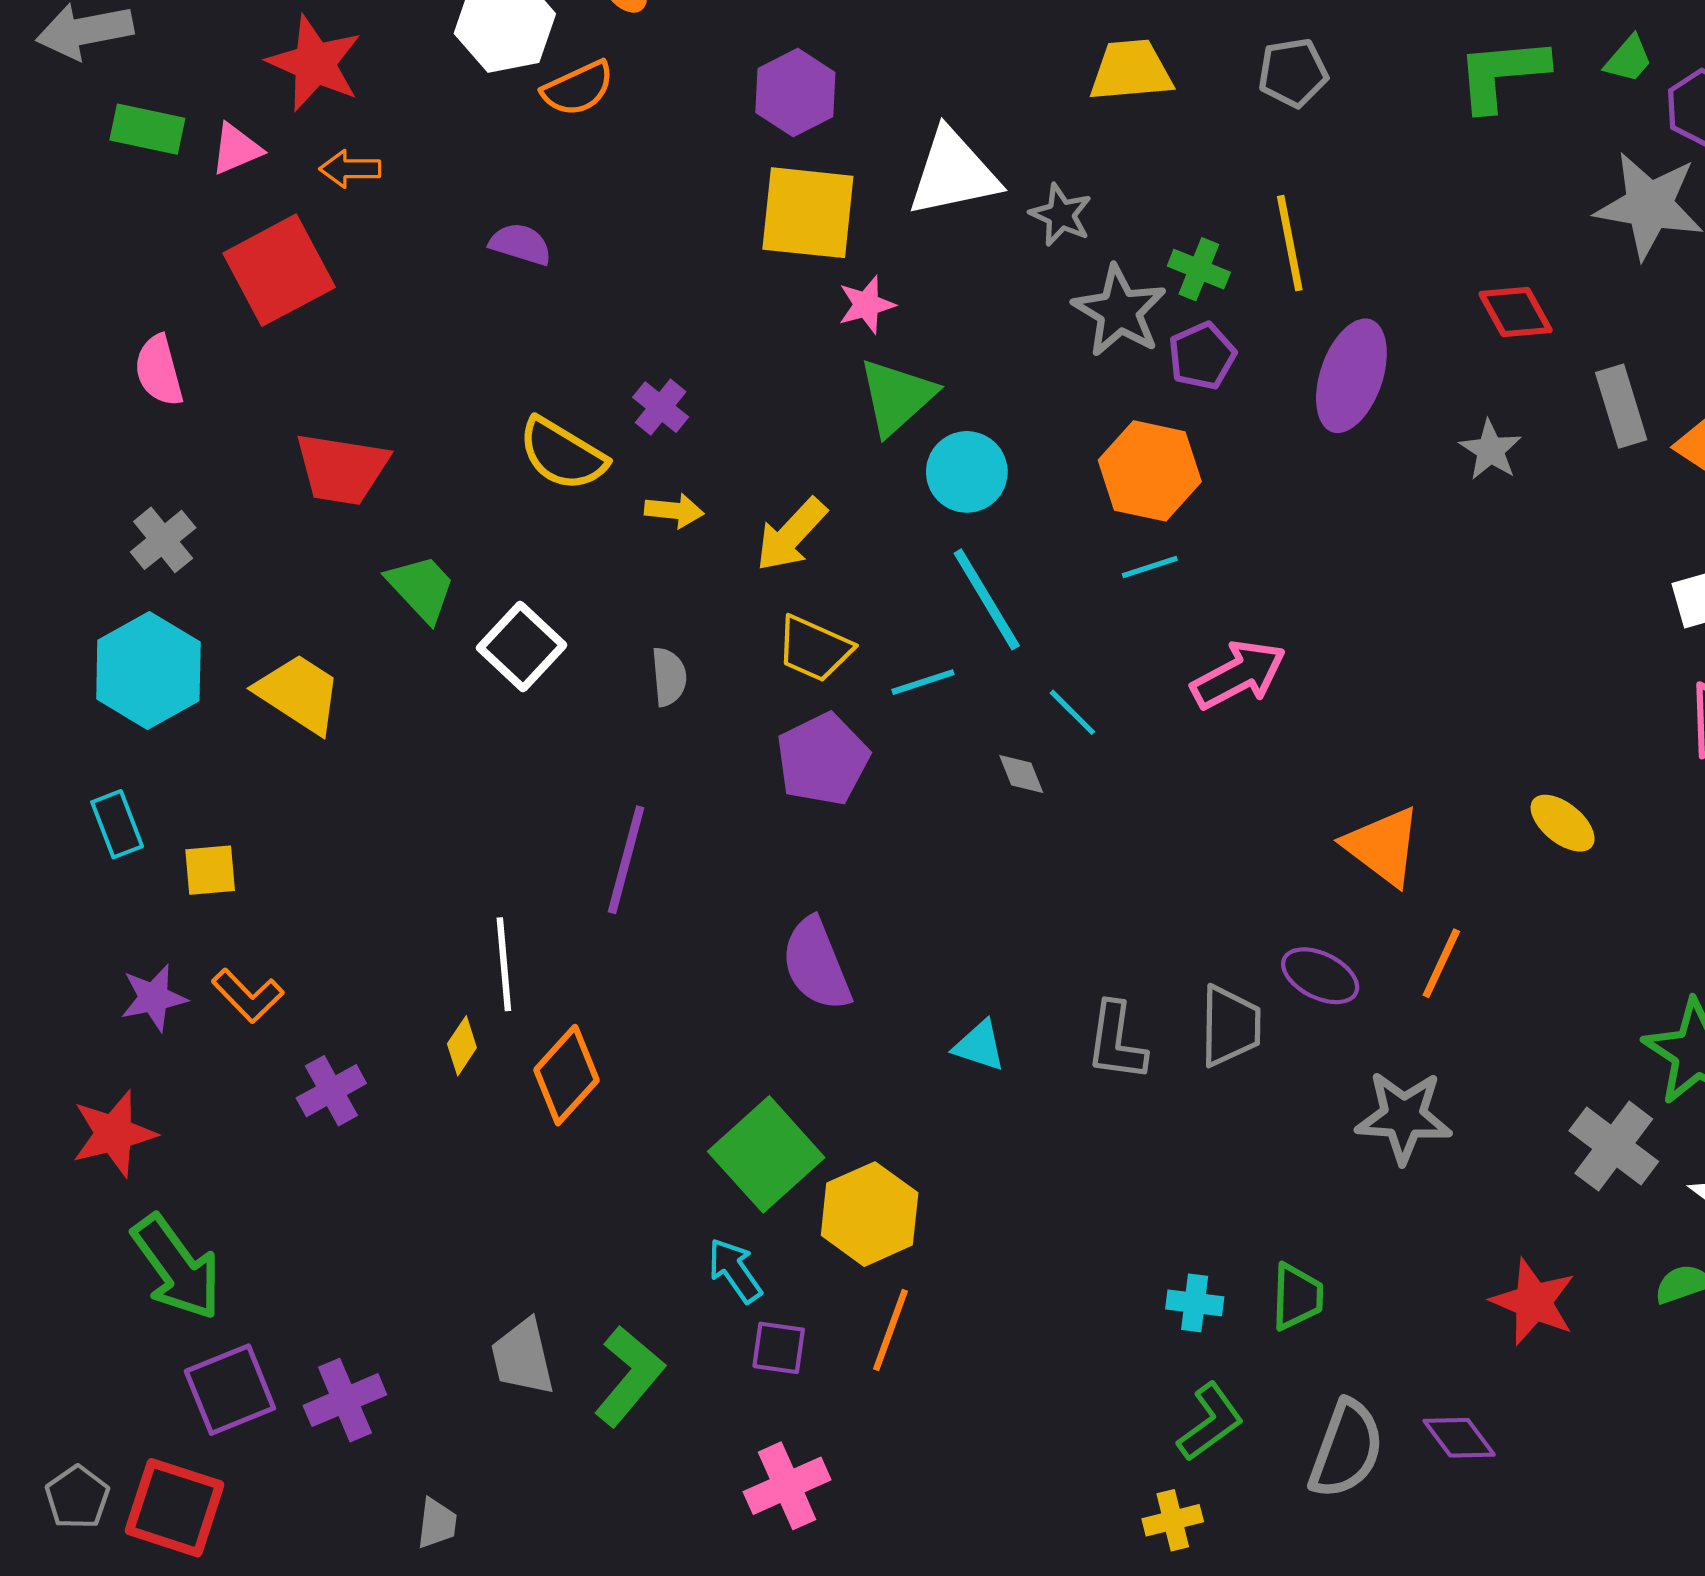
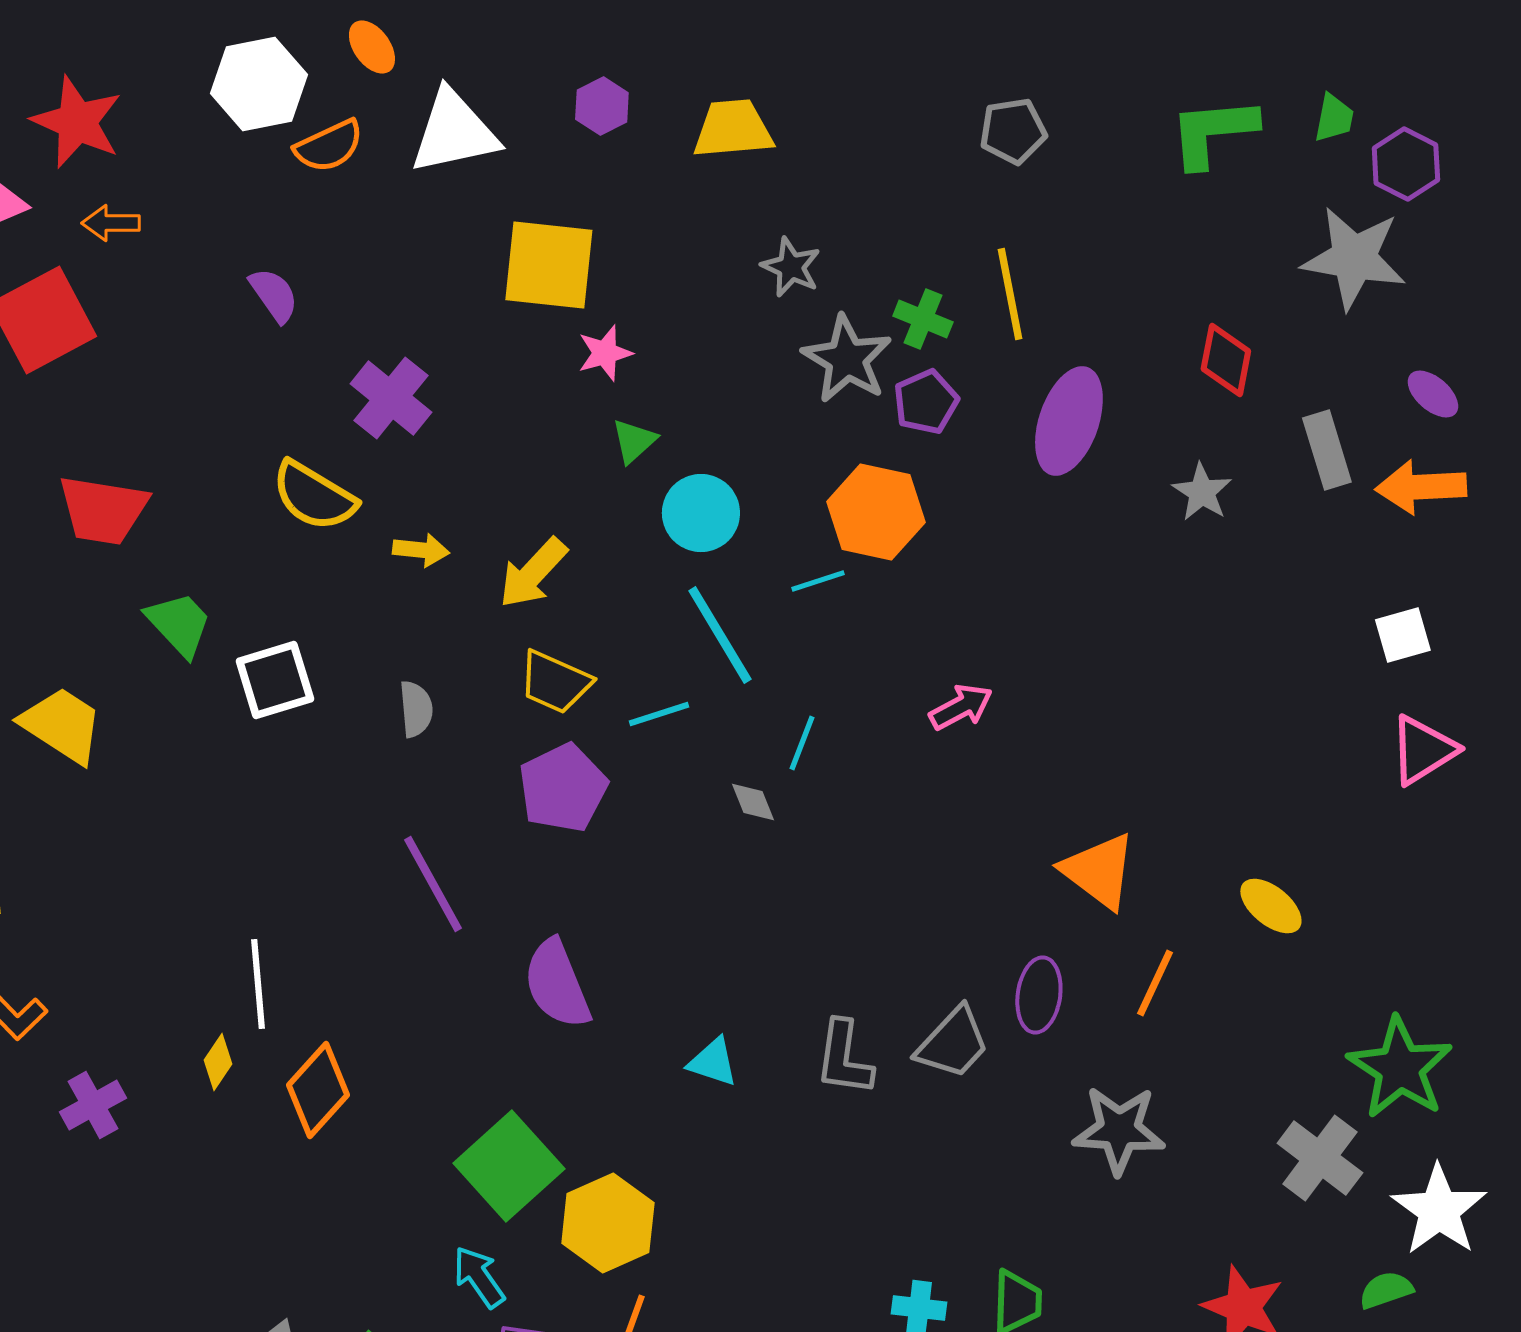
green trapezoid: (1628, 59) -> (1334, 118), turned -30
yellow trapezoid: (1131, 71) -> (733, 129), moved
purple hexagon: (795, 93) -> (602, 106), moved, size x0.7
white triangle: (953, 173) -> (454, 132), moved
purple semicircle: (521, 244) -> (274, 295), turned 38
red diamond: (1516, 312) -> (1226, 360), turned 40
green triangle: (897, 397) -> (634, 441), size x0.6
purple cross: (661, 407) -> (391, 398), moved, size x1.5
cyan line: (1150, 567) -> (818, 581), moved
white square: (522, 646) -> (275, 680), turned 30
pink arrow: (1239, 675) -> (961, 707), size x0.7
cyan line: (1072, 712) -> (802, 743), turned 66
yellow ellipse: (1563, 823) -> (1271, 906), moved
purple line: (626, 860) -> (433, 884), moved, turned -44
purple ellipse: (1320, 976) -> (1039, 995), turned 72
gray trapezoid: (1230, 1026) -> (953, 1043), turned 42

